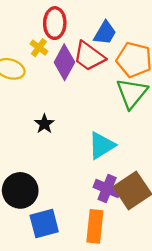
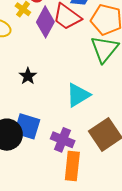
purple cross: (107, 188) -> (63, 140), moved
blue square: (44, 224) -> (27, 126), moved, turned 32

